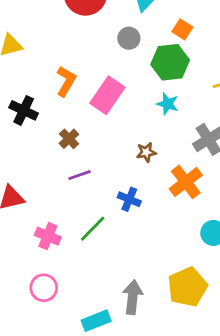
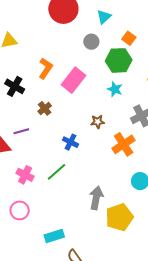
purple line: (80, 175) -> (21, 131), moved
blue cross: (129, 199) -> (70, 142), moved
gray arrow: (133, 297) -> (96, 198), moved

